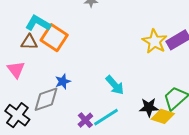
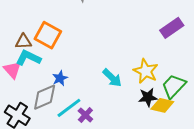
cyan L-shape: (38, 23) -> (28, 58), moved
yellow star: (155, 41) -> (146, 71), moved
cyan line: (106, 117) -> (69, 108), moved

